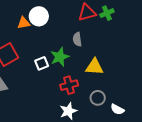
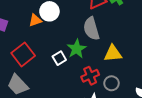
gray semicircle: (77, 39) -> (91, 29), size x1.6
gray circle: (98, 98) -> (111, 83), moved

